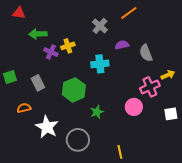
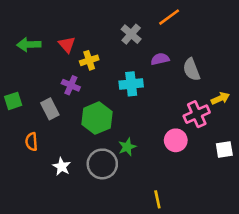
red triangle: (19, 13) -> (67, 45), moved, turned 40
green arrow: (38, 34) -> (29, 45), moved
purple cross: (51, 52) -> (71, 85), moved
orange semicircle: (24, 108) -> (31, 142), turned -80
white star: (47, 127) -> (62, 167), size x0.6
gray circle: (78, 140) -> (102, 164), moved

